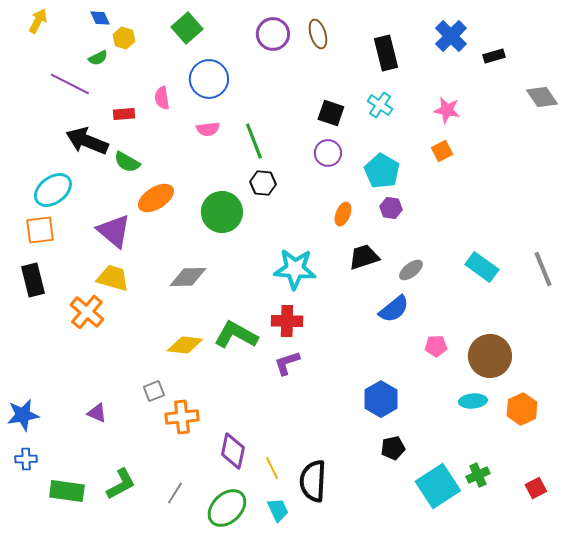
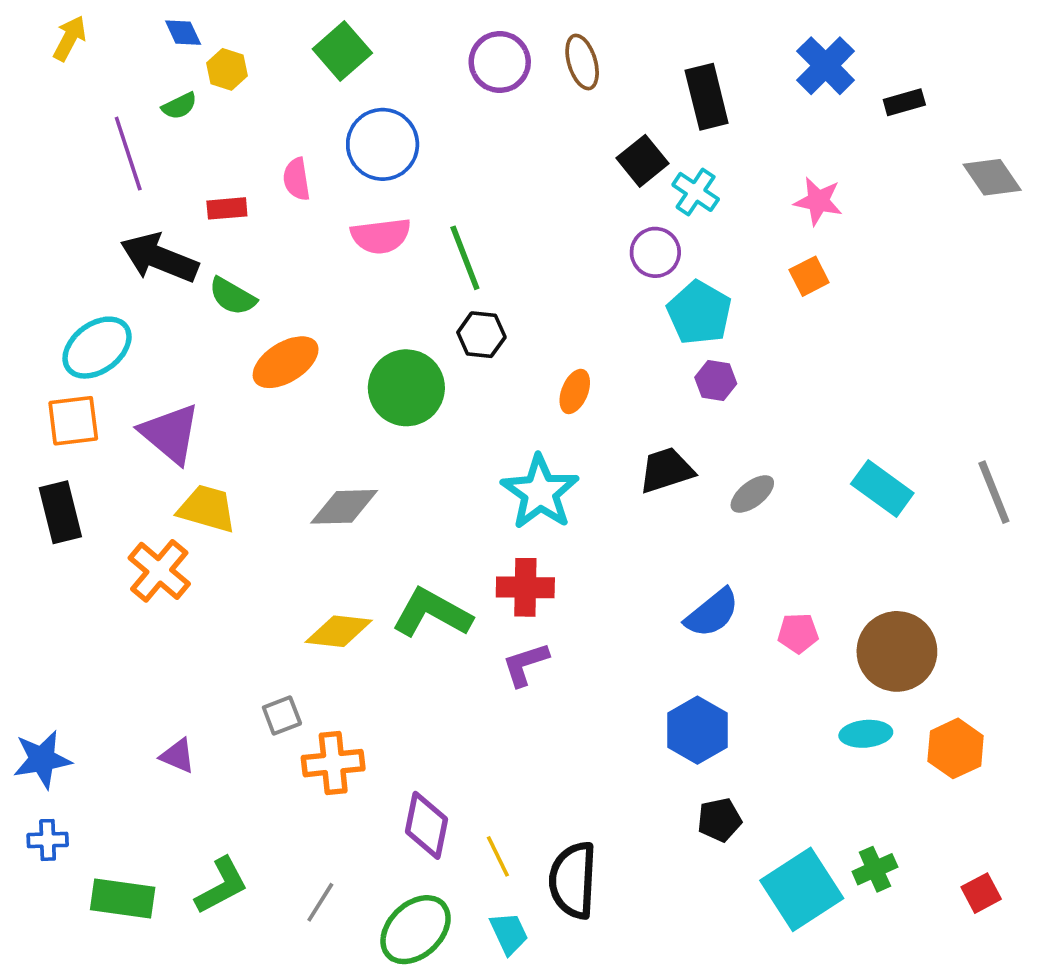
purple line: (70, 84) -> (128, 154), turned 45
black square: (331, 113) -> (643, 161), moved, turned 32
pink semicircle: (208, 129) -> (381, 236), size x1.4
purple circle: (328, 153) -> (655, 252), moved
orange ellipse: (343, 214) -> (575, 391), moved
purple triangle: (114, 231) -> (170, 434), moved
cyan star: (295, 269) -> (540, 492), turned 30
blue semicircle: (394, 309) -> (712, 613), moved

